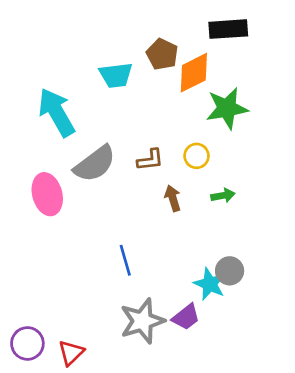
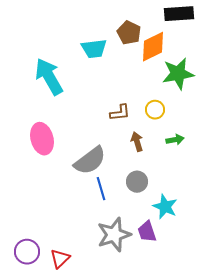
gray semicircle: (95, 164) -> (90, 161), moved
gray circle: (230, 271) -> (137, 182), moved
purple trapezoid: (186, 317) -> (147, 232), turned 110

